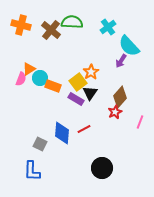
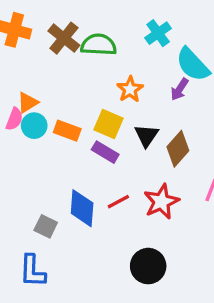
green semicircle: (72, 22) -> (99, 45), moved
orange star: (91, 72) -> (130, 89), moved
cyan circle: (40, 78) -> (34, 126), moved
yellow square: (78, 82) -> (109, 124), turned -30
black triangle: (90, 93) -> (146, 136), moved
red star: (115, 112) -> (161, 202), moved, size x1.5

